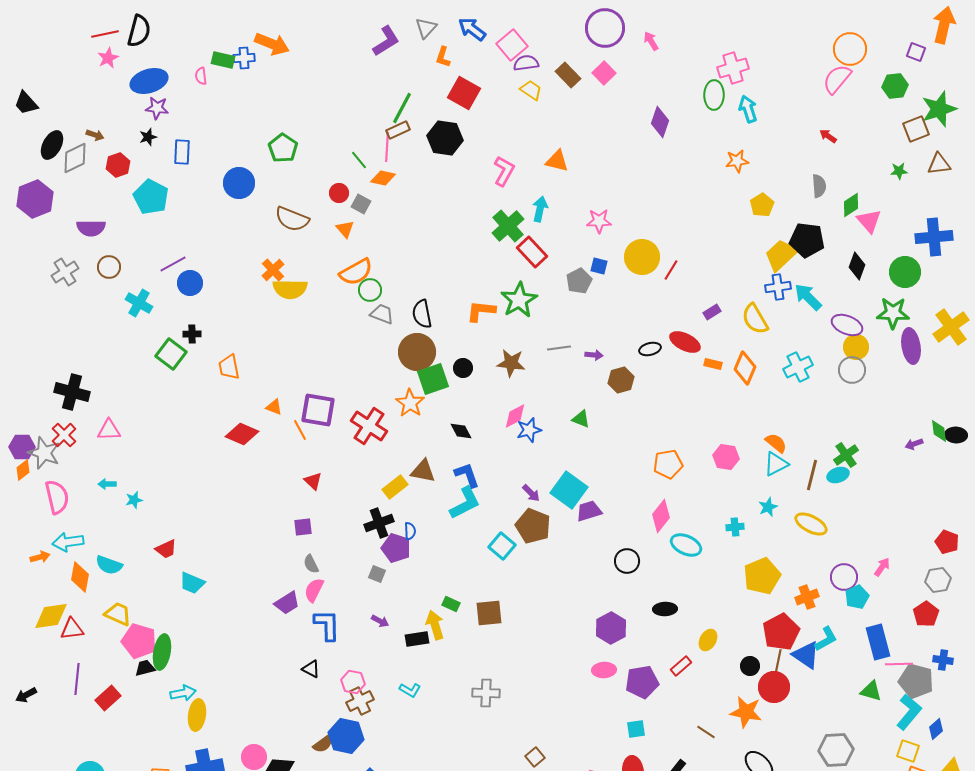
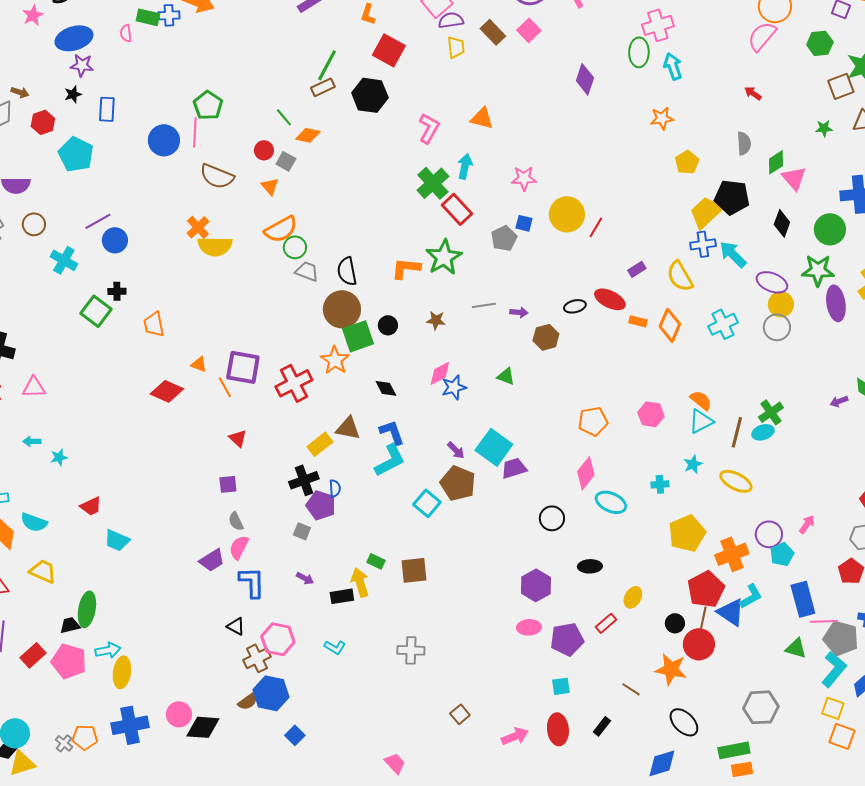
yellow trapezoid: (531, 90) -> (456, 47), turned 50
pink line: (387, 147) -> (195, 132), moved
brown star: (511, 363) -> (436, 320), size x0.7
red cross: (369, 426) -> (294, 383), turned 30
orange cross: (807, 597) -> (732, 554), size x1.4
pink pentagon: (139, 641) -> (69, 661), moved
pink hexagon: (353, 682) -> (278, 639), size x1.4
brown cross: (360, 701) -> (257, 658), moved

